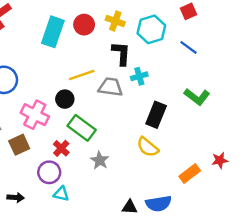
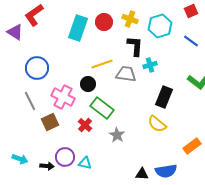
purple circle: (49, 172) -> (65, 157), moved

